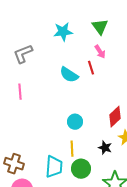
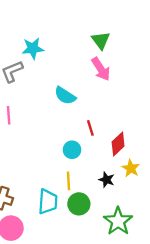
cyan star: (63, 32) -> (33, 48), moved
pink arrow: (100, 52) -> (101, 69), size x1.5
red line: (91, 68) -> (90, 128), moved

